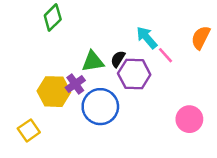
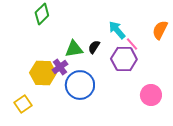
purple hexagon: (134, 74) -> (124, 59), moved

